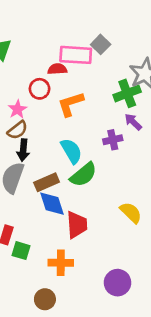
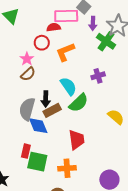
green cross: (127, 93) -> (106, 41), turned -30
purple arrow: (133, 122) -> (93, 23), moved, turned -128
black arrow: (23, 150) -> (46, 99), moved
blue diamond: (52, 204) -> (38, 126), moved
yellow semicircle: (131, 213) -> (116, 117), moved
green square: (21, 251) -> (37, 162), size x1.5

